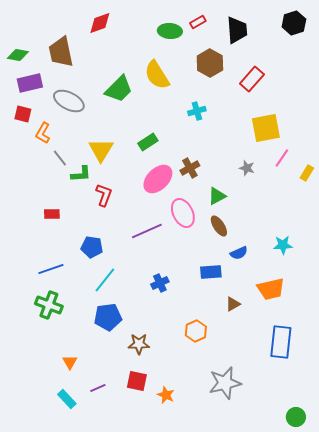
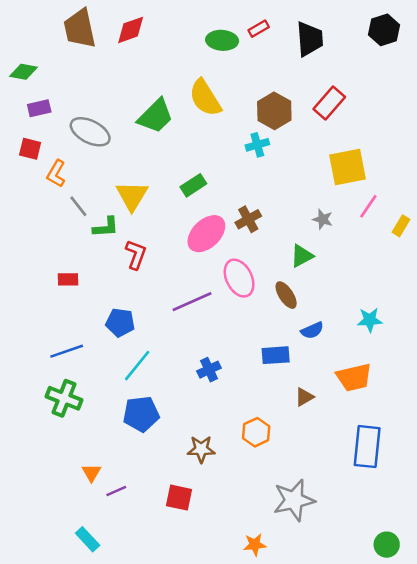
brown trapezoid: (61, 52) -> (80, 29), moved
brown hexagon: (210, 63) -> (274, 111), moved
purple rectangle: (30, 83) -> (39, 108), size x0.7
green triangle: (217, 196) -> (302, 256), moved
brown star: (139, 344) -> (201, 449), moved
purple line: (98, 388) -> (116, 491), moved
orange star: (166, 395) -> (255, 545), moved, turned -30
cyan rectangle: (67, 399) -> (88, 539), moved

